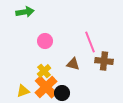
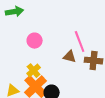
brown triangle: (73, 64) -> (70, 57), moved

